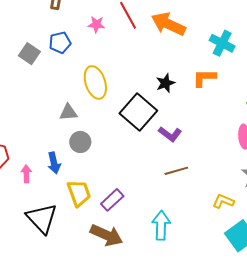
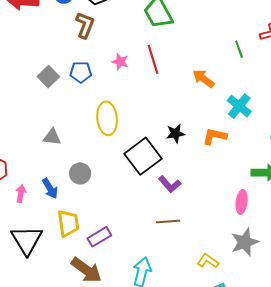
orange arrow: (168, 24) -> (203, 78), moved, size x0.7
gray triangle: (68, 112) -> (52, 137), moved
blue arrow: (54, 163) -> (50, 188), turned -30

